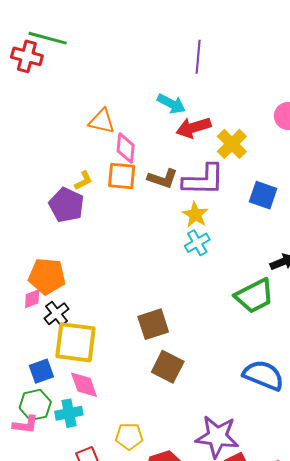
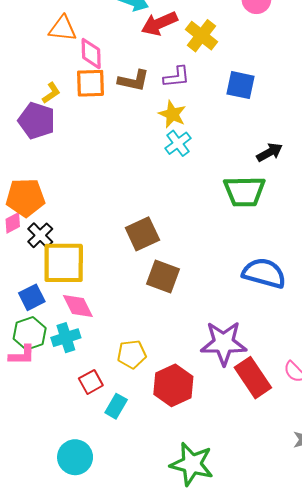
purple L-shape: (204, 180) -> (177, 77), size x0.6
green trapezoid: (254, 296) -> (244, 191), turned 33

